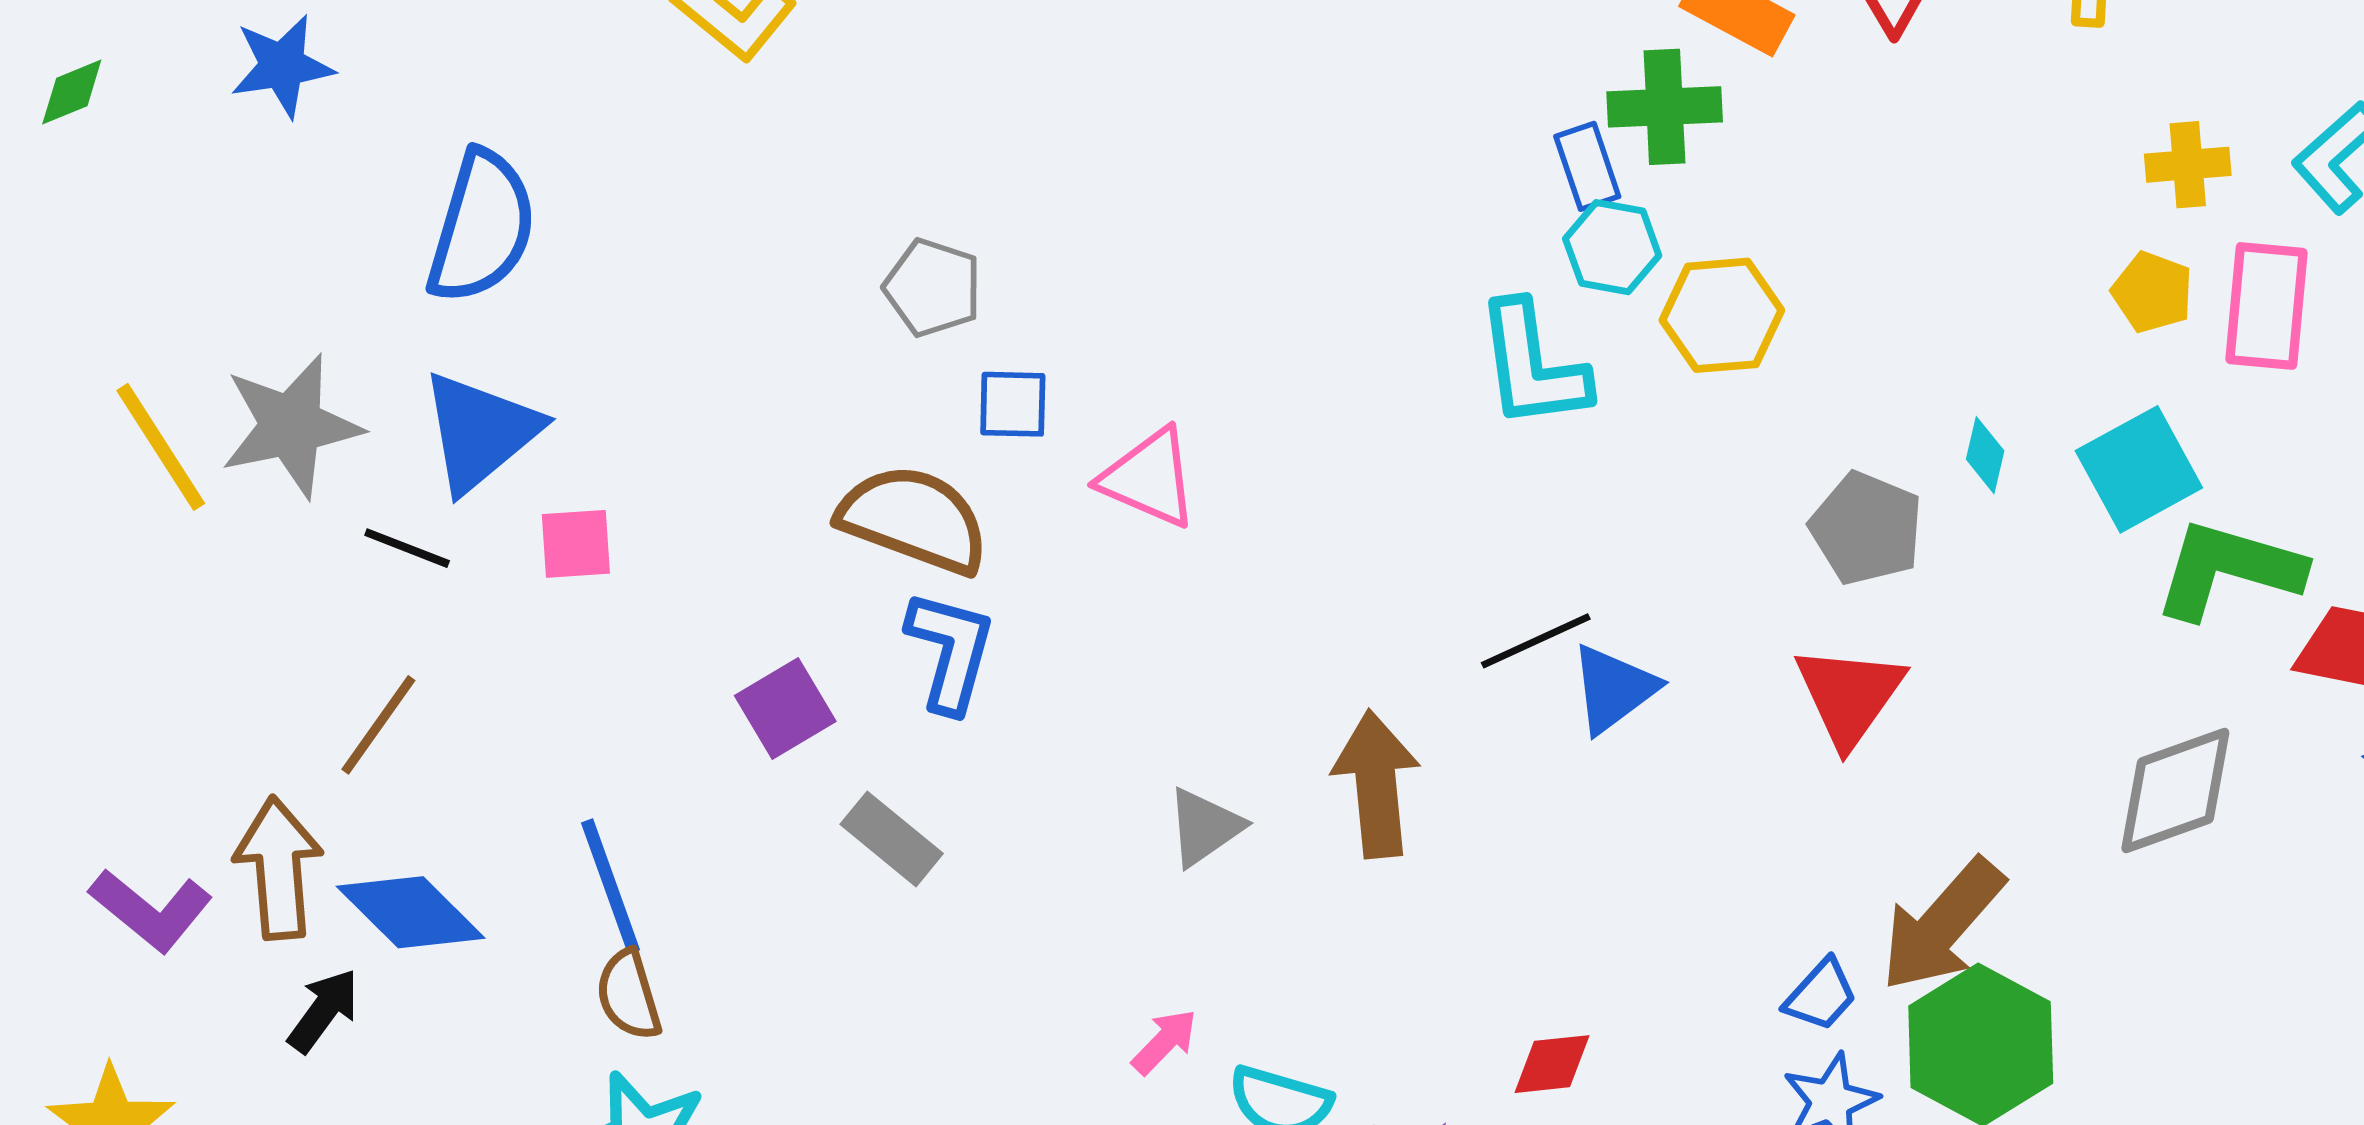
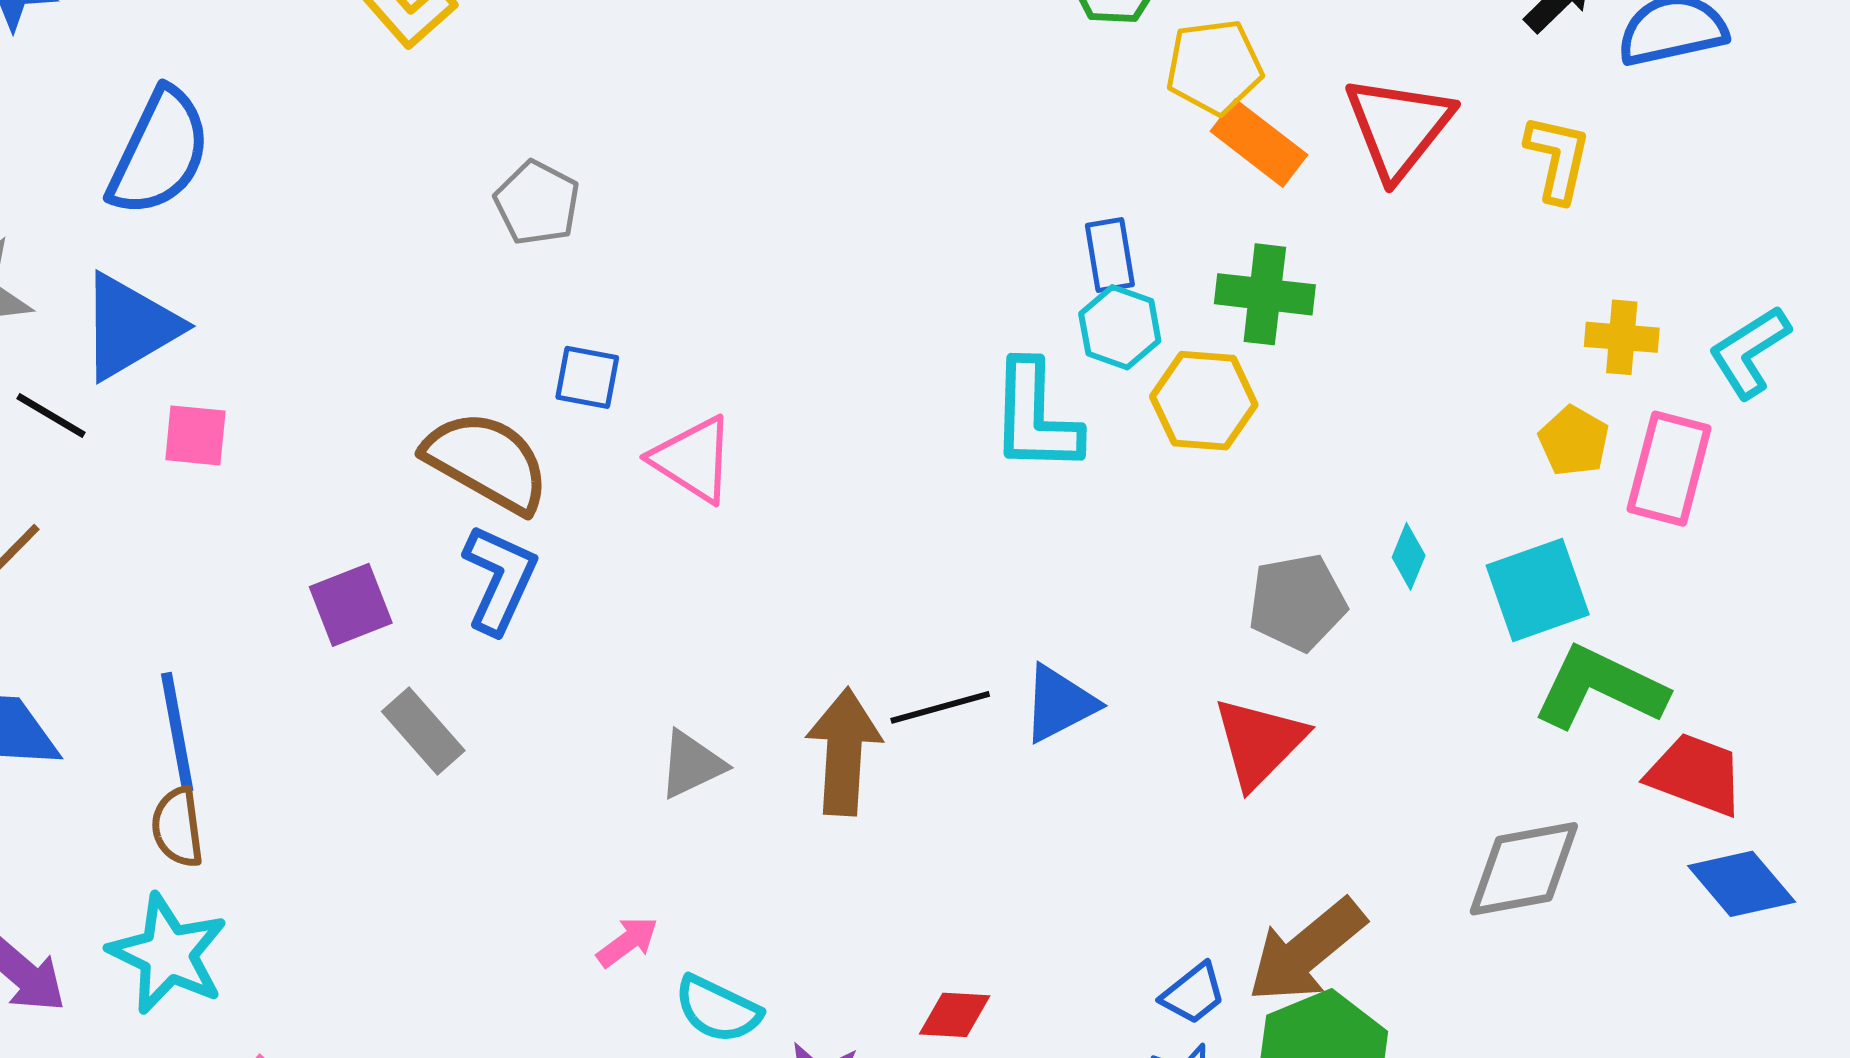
green cross: (1665, 107) -> (1265, 294), moved
gray pentagon: (933, 288) -> (537, 203), moved
gray pentagon: (1866, 528) -> (1297, 602), turned 30
black line: (1536, 641) -> (940, 707), moved

